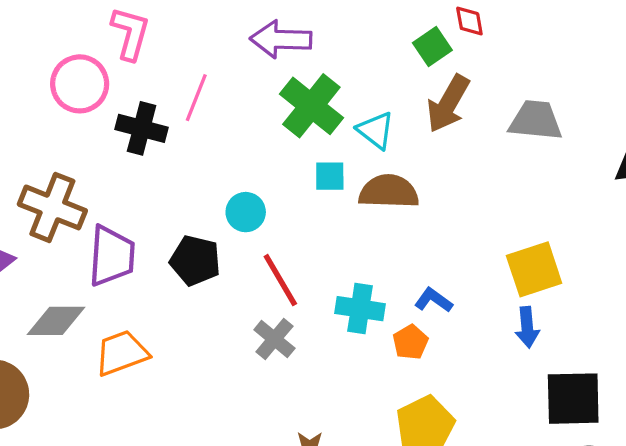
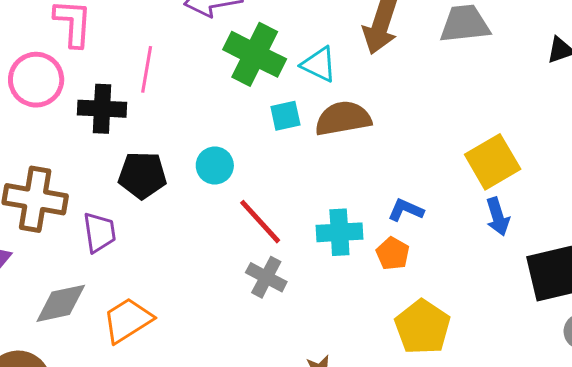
purple trapezoid: (112, 256) -> (99, 232), size x0.7
black pentagon: (195, 260) -> (142, 175), moved

